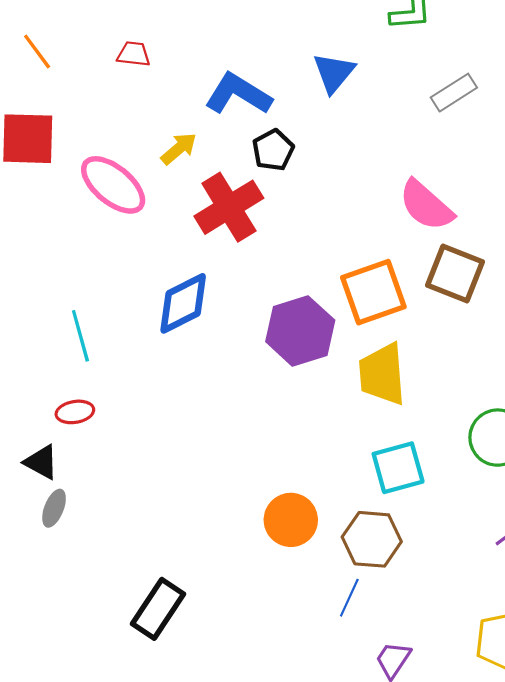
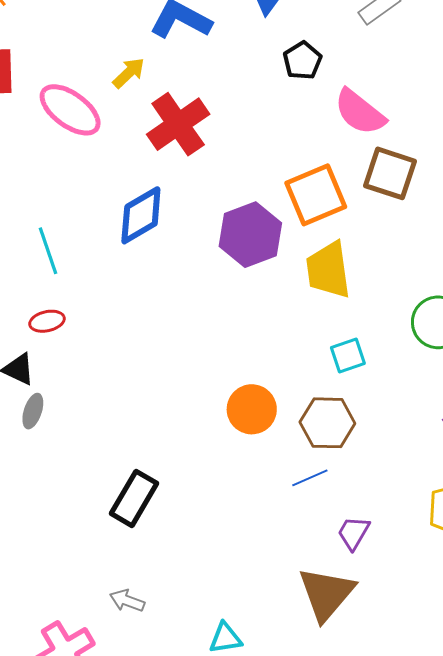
black pentagon: (273, 150) -> (302, 61), moved
cyan square: (398, 468) -> (348, 355), size x0.7
blue line: (349, 598) -> (310, 478), turned 45

